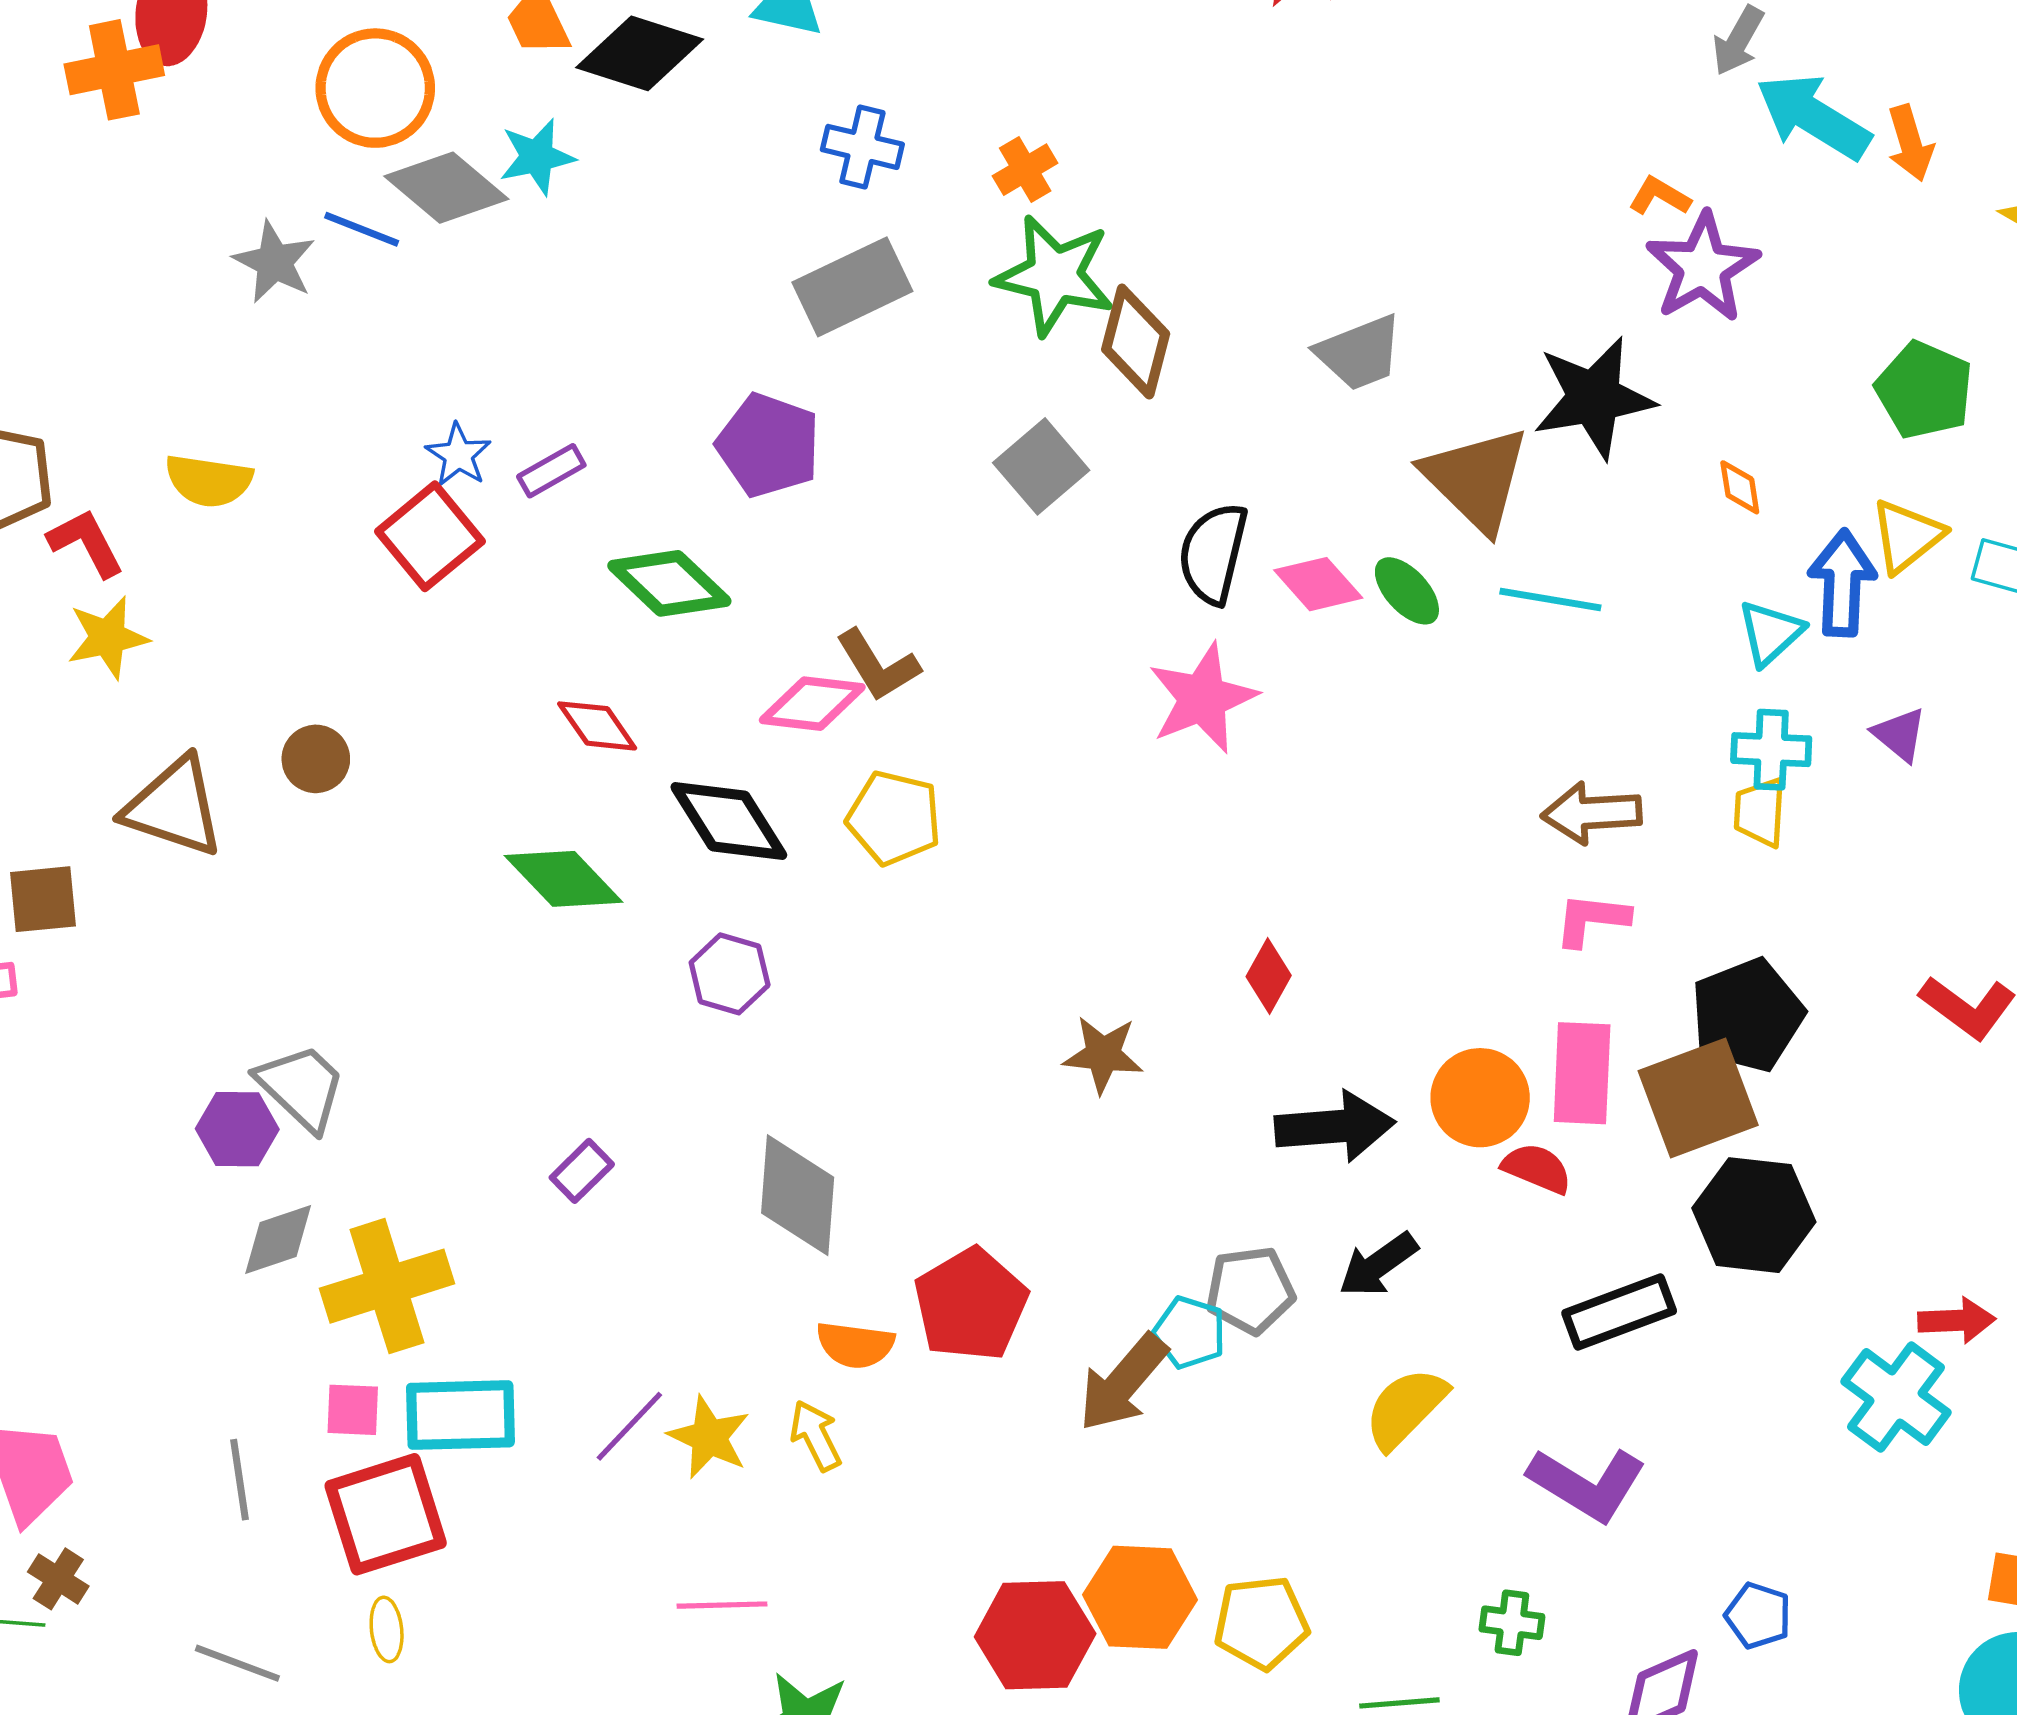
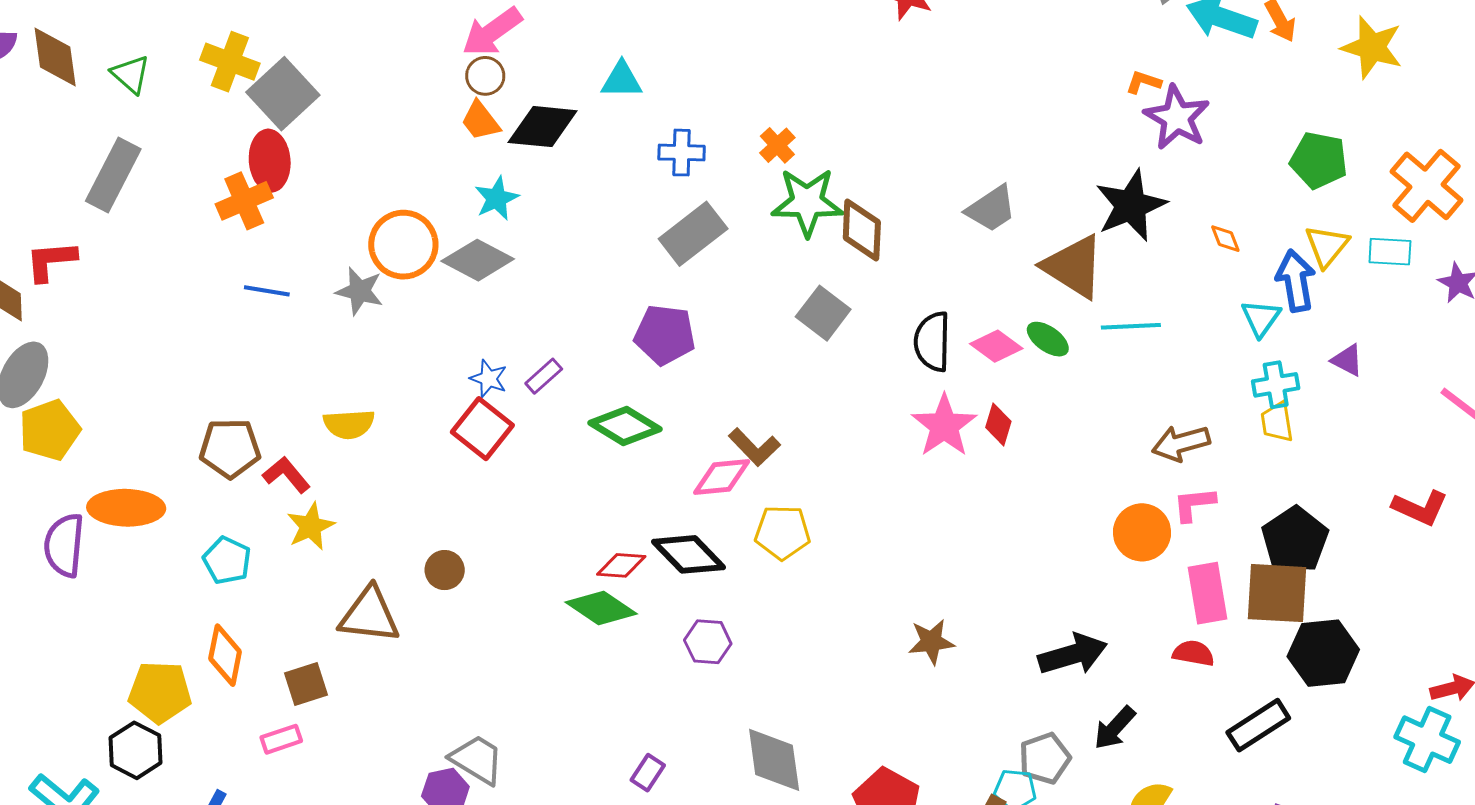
orange circle: (375, 88) -> (403, 245), moved
gray diamond: (446, 188) -> (478, 260), moved
blue line: (362, 229) -> (267, 291), moved
red diamond: (597, 726) -> (621, 565), moved, turned -39
red diamond: (1269, 976) -> (998, 424), moved
orange circle: (1480, 1098) -> (1142, 532), moved
brown square: (1698, 1098) -> (1277, 593), turned 36

